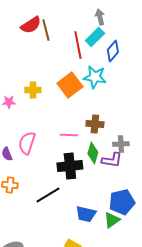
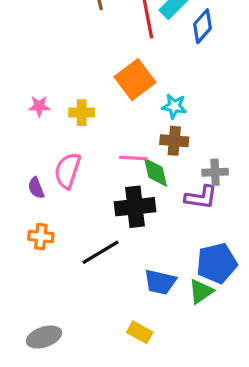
cyan star: (95, 77) -> (174, 106), moved, size x0.7
yellow cross: (33, 90) -> (82, 113), moved
green diamond: (93, 153) -> (155, 172), moved, turned -30

